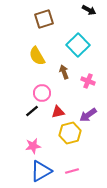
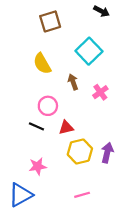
pink cross: (88, 81) -> (100, 92), turned 32
black line: (32, 111) -> (36, 126), turned 64
purple arrow: (88, 115) -> (107, 153), moved, turned 138
blue triangle: (41, 171) -> (20, 195), moved

